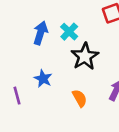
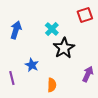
blue arrow: (40, 33) -> (16, 30), moved
orange semicircle: (80, 98) -> (52, 85), moved, turned 32

